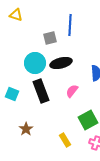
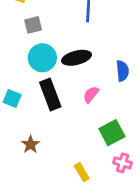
gray square: (50, 38) -> (33, 25), moved
yellow rectangle: (65, 140) -> (82, 172), moved

